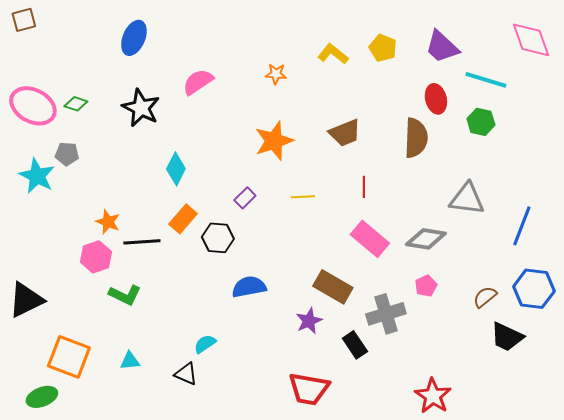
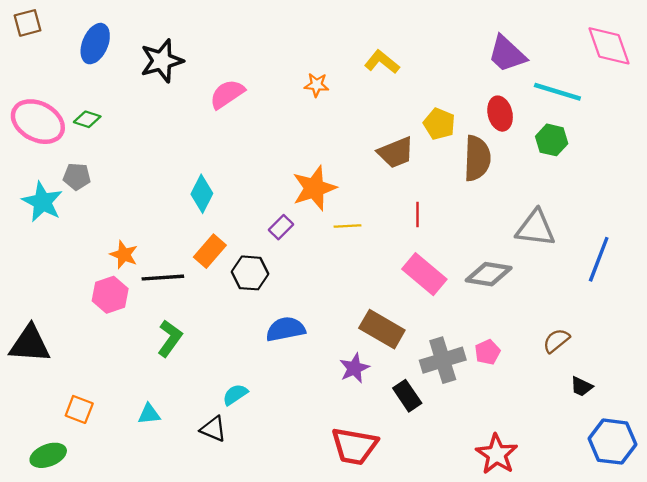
blue ellipse: (134, 38) -> (95, 44), moved
yellow pentagon: (383, 48) -> (439, 124), moved
black star: (141, 108) -> (162, 61), moved, turned 30
orange star: (274, 141) -> (314, 188), moved
pink pentagon: (426, 286) -> (487, 352), moved
blue hexagon: (534, 289) -> (612, 442), moved
green L-shape: (125, 295) -> (170, 338), moved, turned -80
black triangle: (26, 300) -> (30, 344), turned 30
black trapezoid: (507, 337) -> (581, 387), size x0.6
orange square: (69, 357) -> (79, 409), size x0.6

